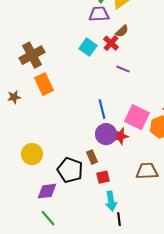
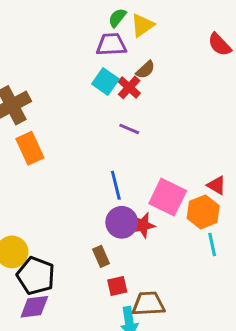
cyan square: (88, 47) -> (105, 82), moved
purple line: (123, 69) -> (129, 129), moved
black pentagon: (70, 170) -> (36, 276), moved
brown trapezoid: (147, 171) -> (148, 304), moved

